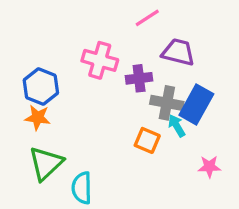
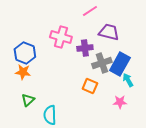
gray cross: (167, 103) -> (102, 63), turned -30
cyan arrow: (177, 126) -> (128, 80), moved
green triangle: (46, 163) -> (28, 100), size x0.6
pink star: (209, 167) -> (120, 102), moved

